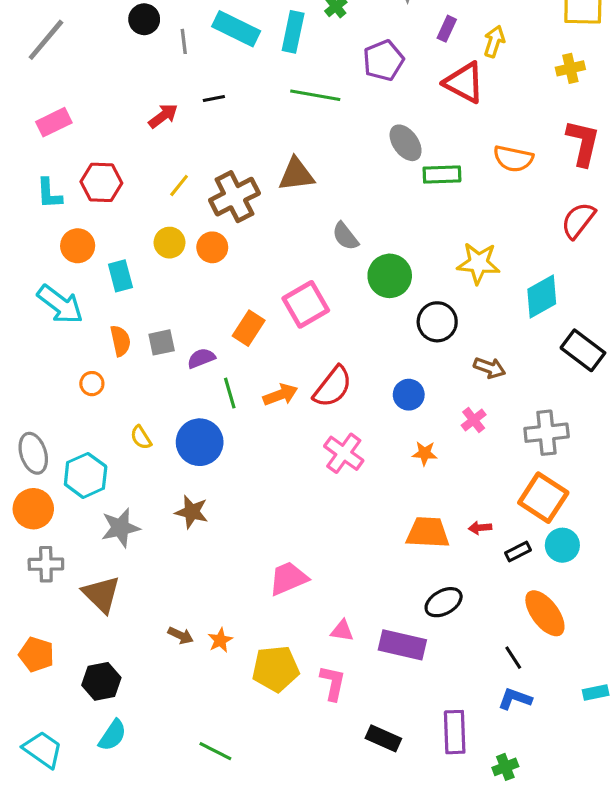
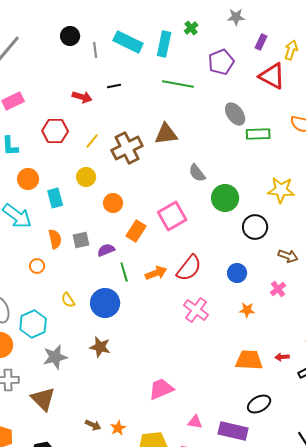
red arrow: (163, 116) -> (82, 97), turned 54
red hexagon: (101, 182) -> (55, 131), moved
orange circle: (212, 247) -> (113, 203), moved

